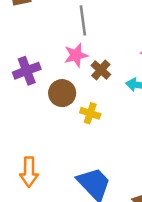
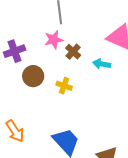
brown circle: (62, 93) -> (33, 76), moved
orange arrow: (29, 172) -> (15, 131), turned -35

